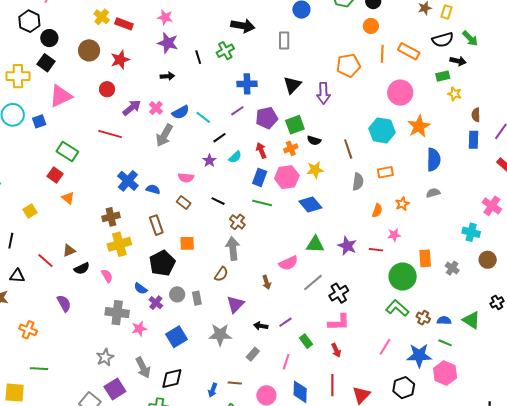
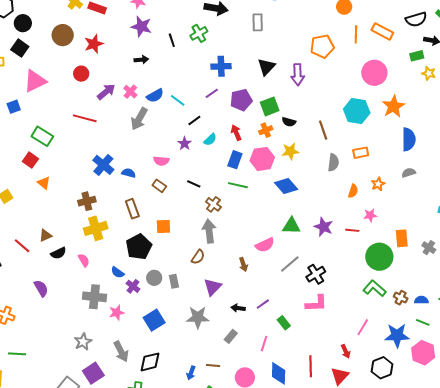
red arrow: (336, 350) -> (346, 351), moved

